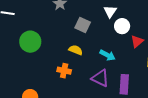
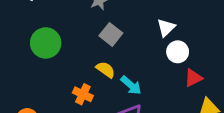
gray square: (83, 25) -> (111, 34), moved
cyan arrow: (108, 55) -> (131, 85), moved

